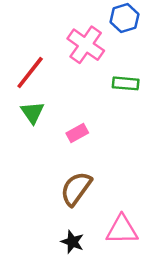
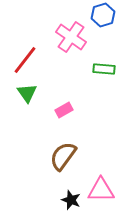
black star: (72, 242) -> (71, 200), moved

